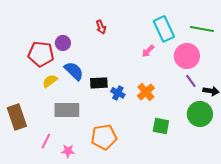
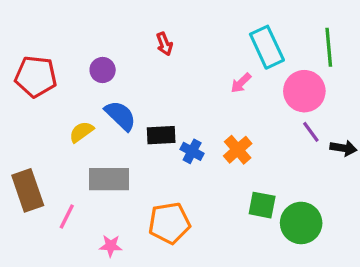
green line: (202, 29) -> (329, 47), turned 75
red pentagon: (41, 54) -> (36, 77), moved
green circle: (200, 114) -> (301, 223), moved
pink line: (46, 141) -> (67, 216), moved

